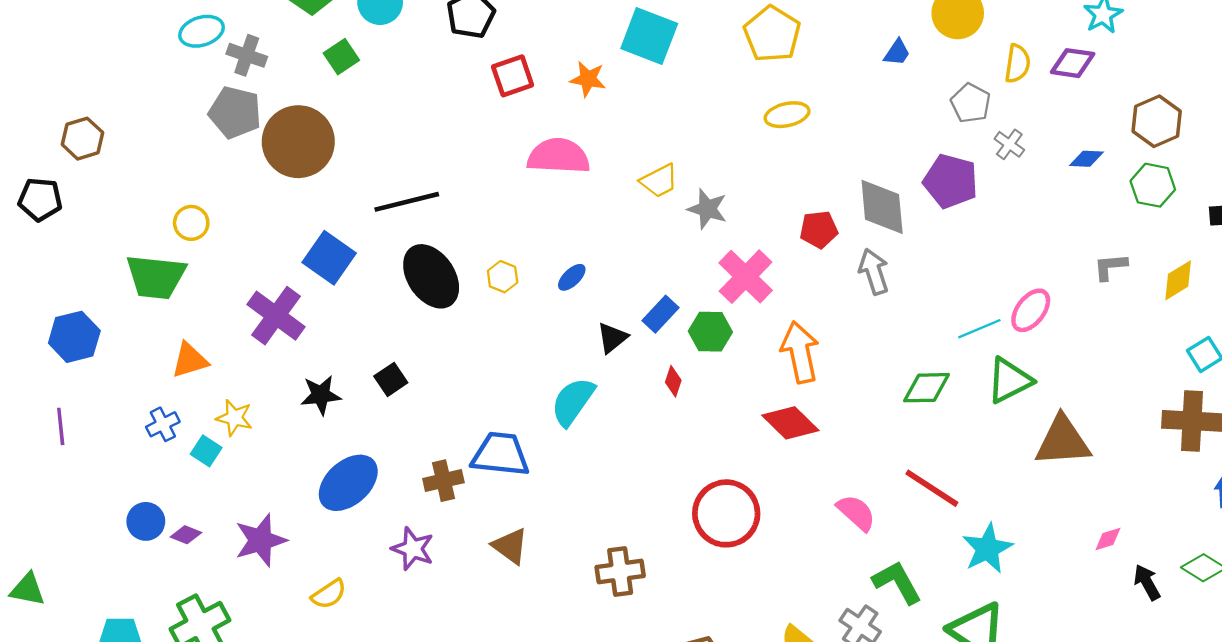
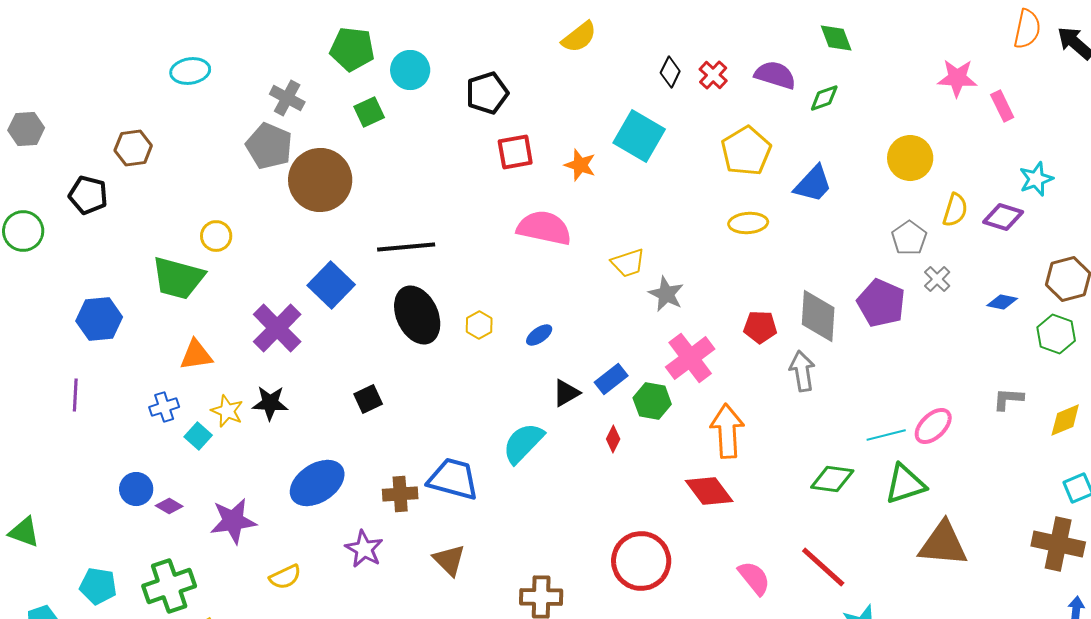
cyan ellipse: (202, 31) -> (190, 71), moved
blue trapezoid: (897, 52) -> (813, 184), moved, size x1.6
black star: (321, 395) -> (270, 403), moved

